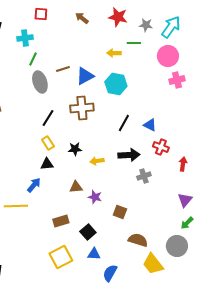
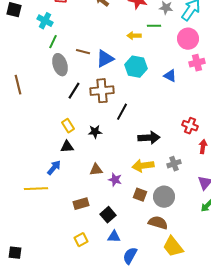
cyan cross: (25, 38) -> (45, 21), turned 35
brown line: (63, 69) -> (83, 52), turned 32
black line: (48, 118) -> (74, 91), moved
black line: (124, 123) -> (122, 112), moved
blue triangle: (150, 125) -> (170, 76), moved
red cross: (161, 147) -> (190, 126), moved
yellow arrow: (97, 161) -> (143, 166), moved, size x1.5
gray cross: (144, 176) -> (174, 164), moved
gray circle: (177, 246) -> (164, 197), moved
yellow square: (61, 257) -> (81, 240), size x0.6

